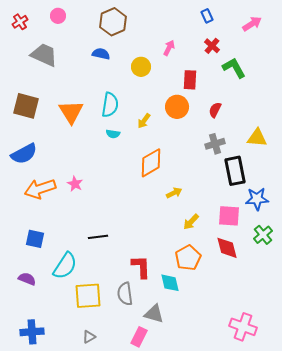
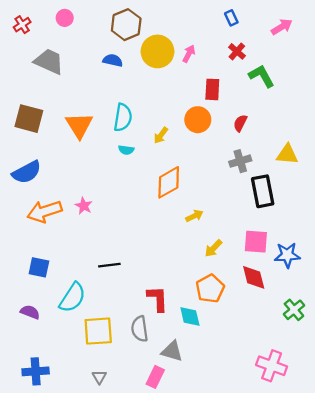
yellow circle: (141, 67) -> (158, 51), moved, size x1.5
blue star: (257, 199) -> (287, 255), moved
green cross: (263, 235) -> (294, 310), moved
gray triangle: (89, 337) -> (99, 377), turned -32

